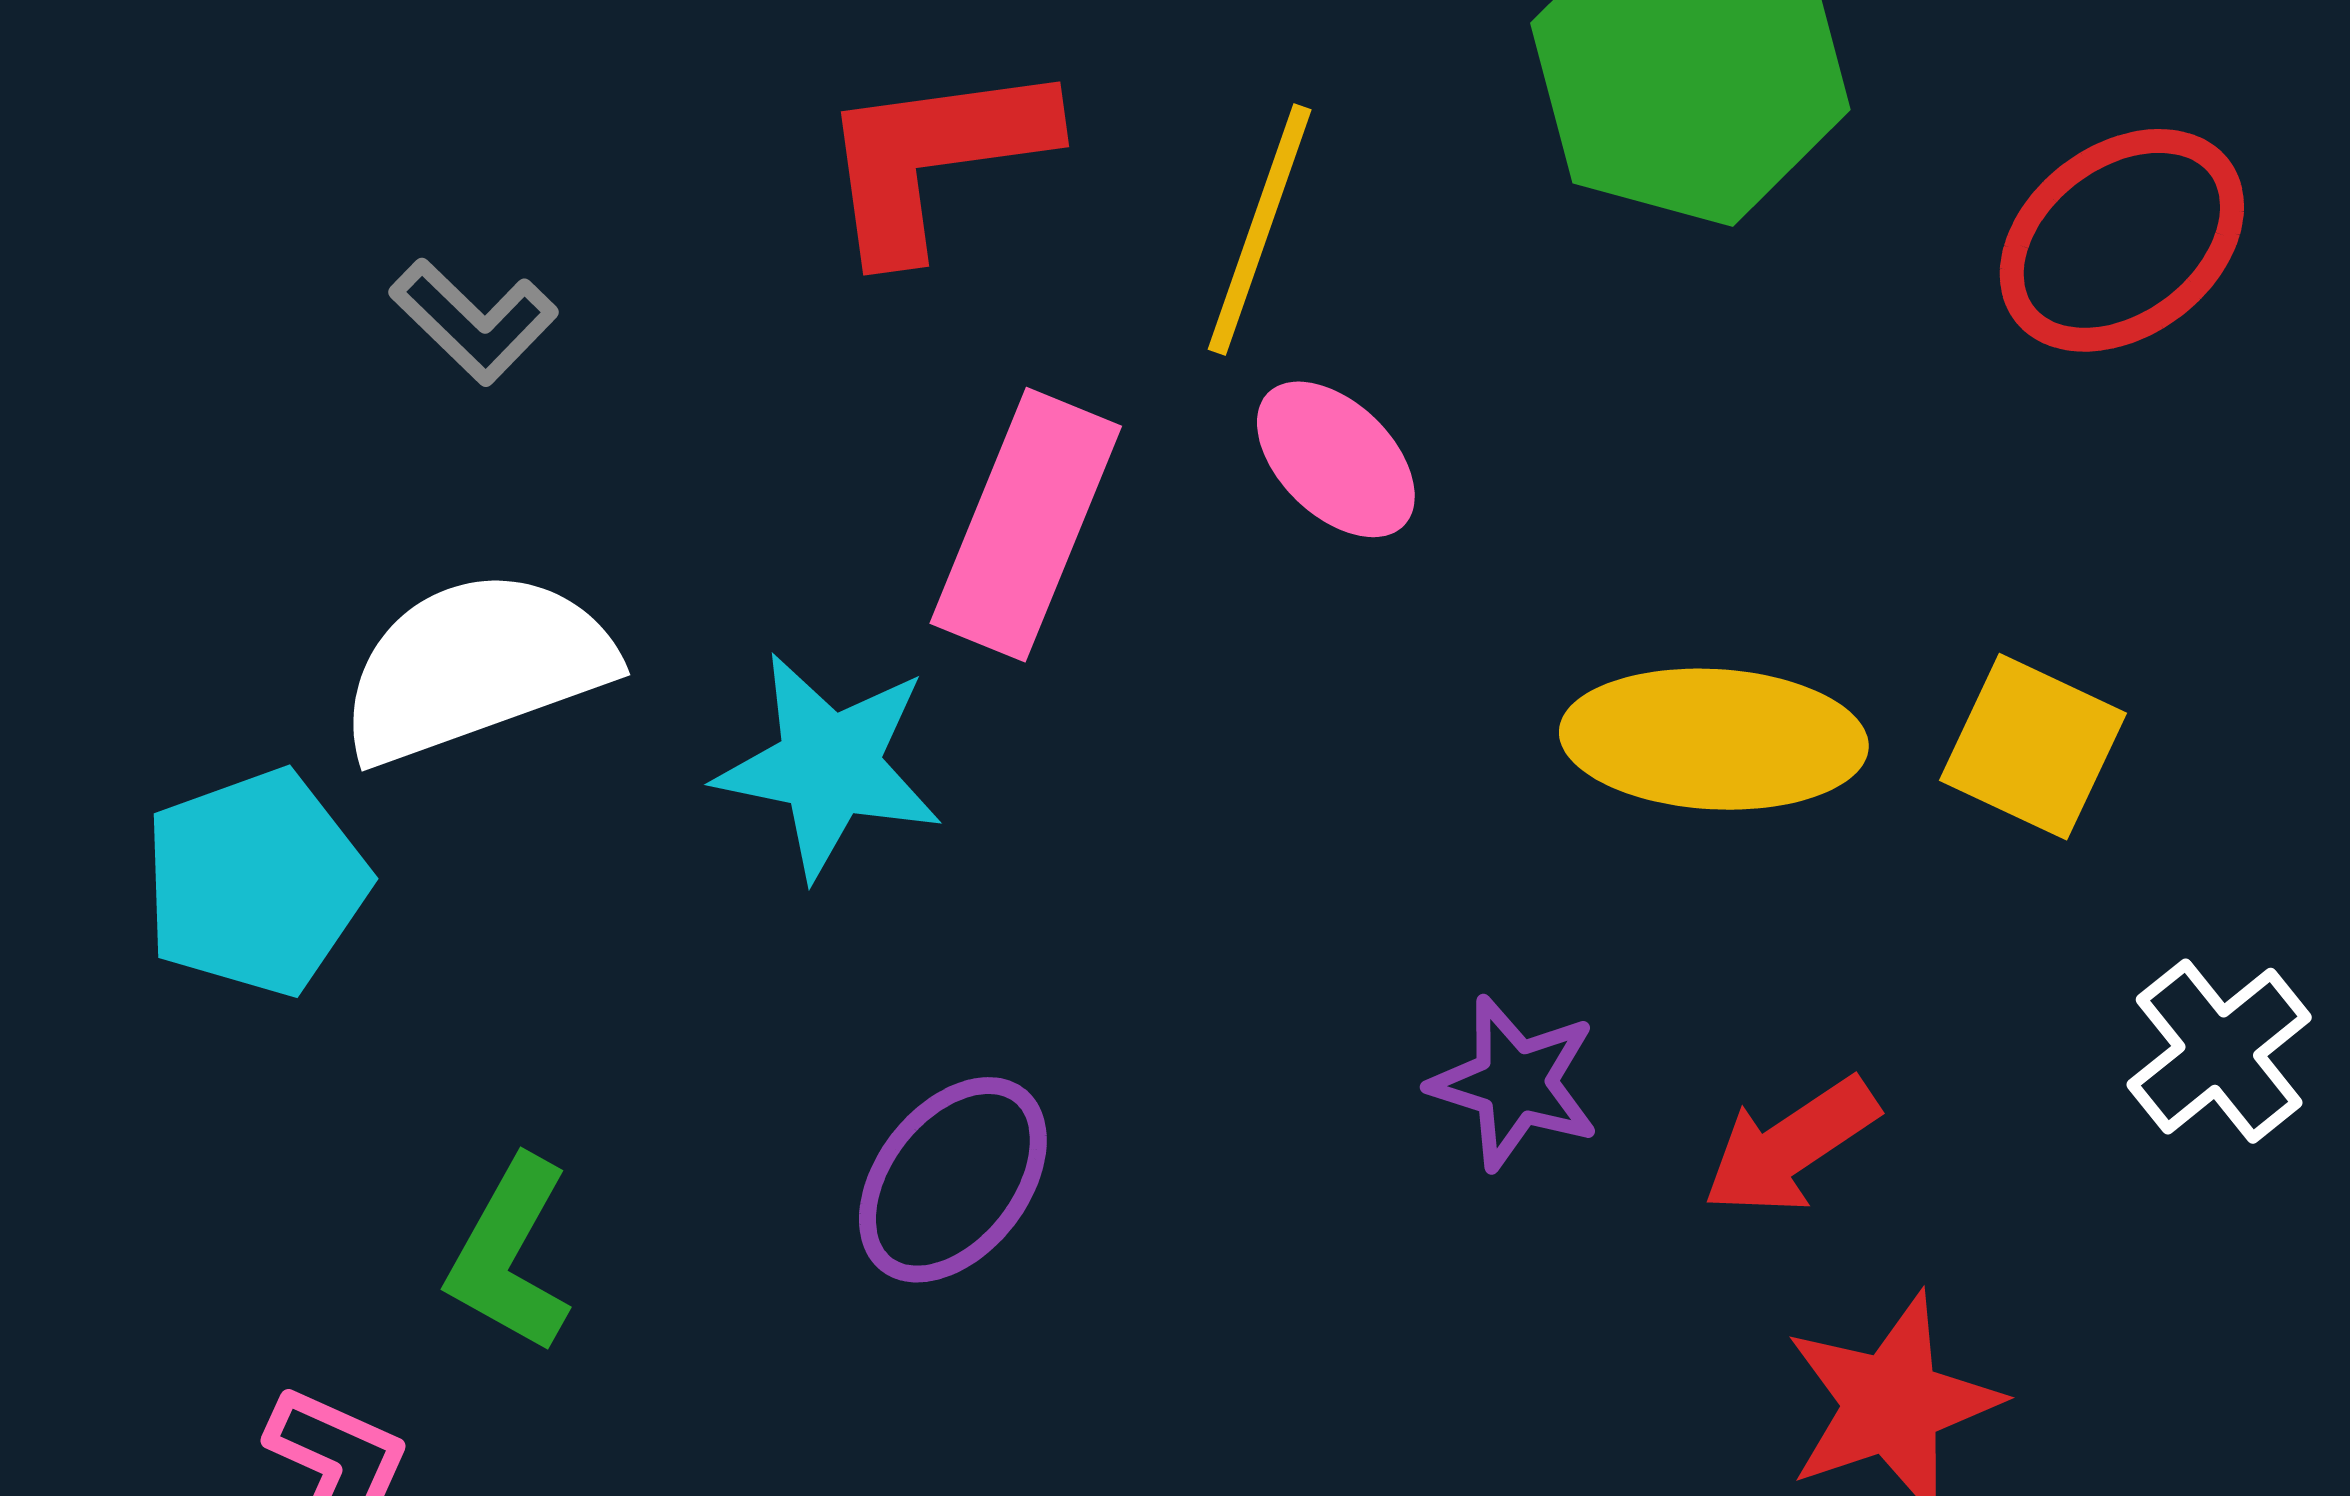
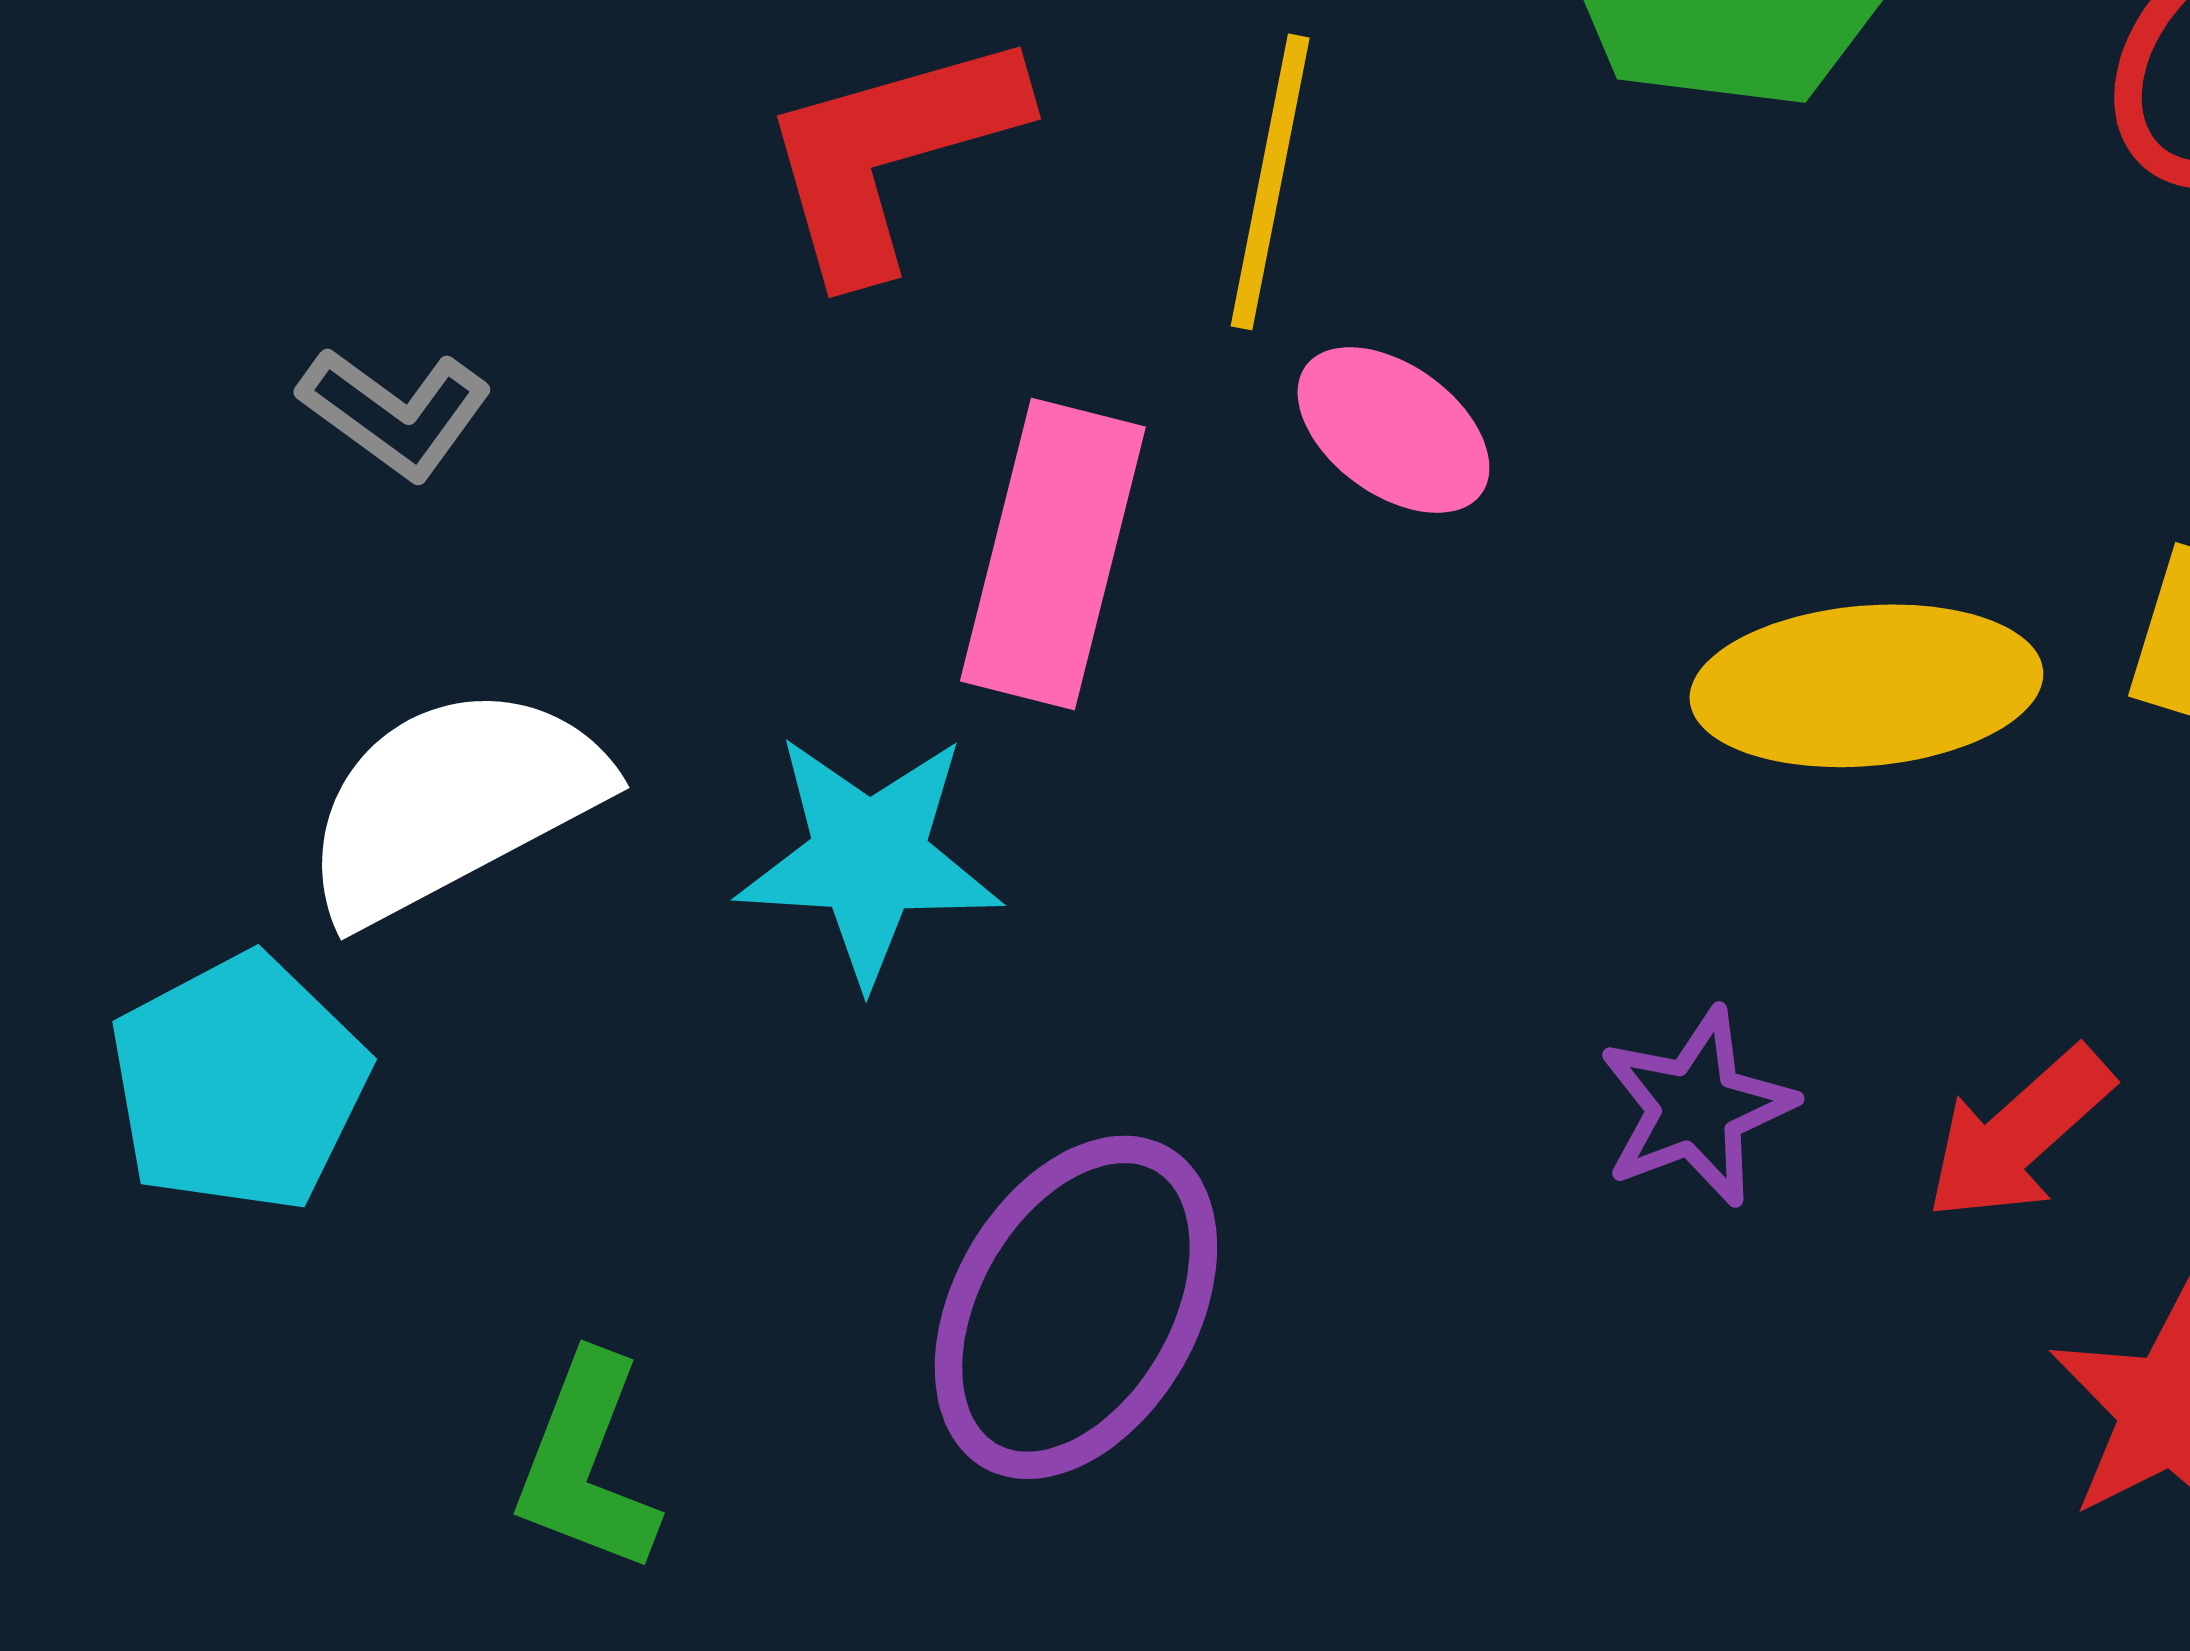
purple star: (1515, 1083) -> (1696, 1107), turned -30
purple ellipse: (953, 1180) -> (1076, 1307), size x1.4

